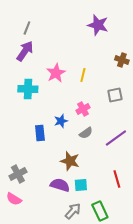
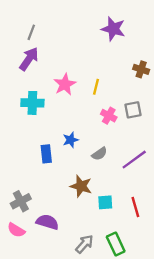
pink cross: (83, 109) -> (109, 116), moved, turned -32
purple semicircle: (60, 185) -> (47, 222), moved
cyan square: (81, 185) -> (105, 202), moved

